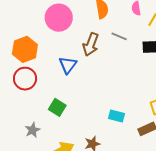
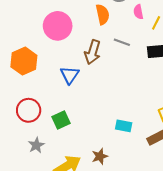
red circle: (25, 79) -> (29, 110), moved
green square: (57, 107) -> (61, 120), turned 36

